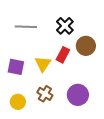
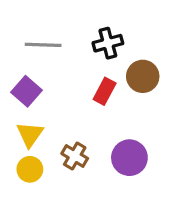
black cross: (65, 26) -> (108, 43), turned 30
yellow triangle: (43, 64) -> (30, 134), moved
purple square: (16, 67) -> (27, 91), moved, turned 30

